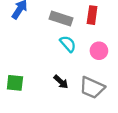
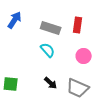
cyan semicircle: (68, 44) -> (48, 50), moved

